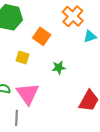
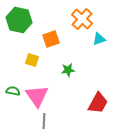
orange square: (42, 36) -> (51, 39), turned 36
gray line: (16, 118) -> (44, 121), moved

